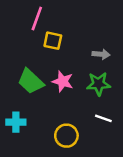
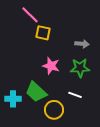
pink line: (37, 18) -> (30, 15), turned -66
green trapezoid: (31, 81) -> (36, 92), moved
white line: (103, 118) -> (75, 95), moved

